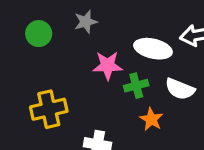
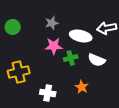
gray star: (86, 22) -> (52, 23), moved
orange star: (151, 119) -> (82, 87), moved

